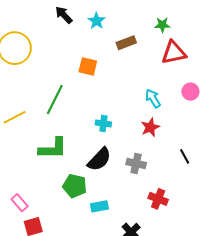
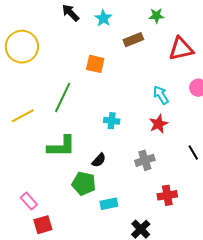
green star: (162, 25) -> (156, 16), moved
black semicircle: (99, 159) -> (99, 160), moved, size x0.6
gray cross: (136, 164) -> (145, 160), turned -30
red cross: (158, 199) -> (167, 195), turned -30

